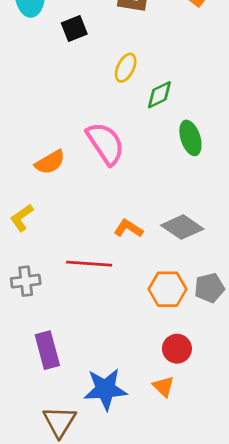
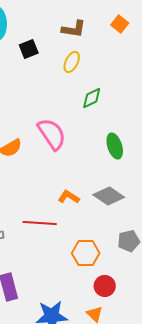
yellow ellipse: (126, 68) -> (72, 62), moved
green ellipse: (190, 138) -> (115, 146), moved
orange hexagon: (168, 289) -> (86, 253), moved

